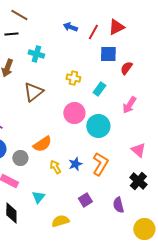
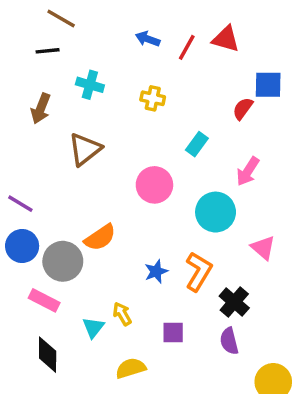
red triangle: (116, 27) -> (226, 39), turned 42
blue square: (108, 54) -> (268, 85), moved
yellow cross: (73, 78) -> (153, 98), moved
cyan circle: (98, 126) -> (216, 212), moved
gray circle: (20, 158) -> (63, 261), size x1.5
yellow arrow: (55, 167) -> (122, 314), moved
black cross: (138, 181) -> (234, 302), moved
purple square: (85, 200) -> (173, 333), turned 32

